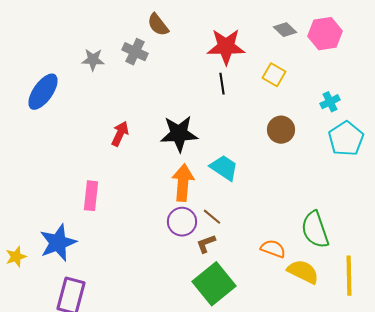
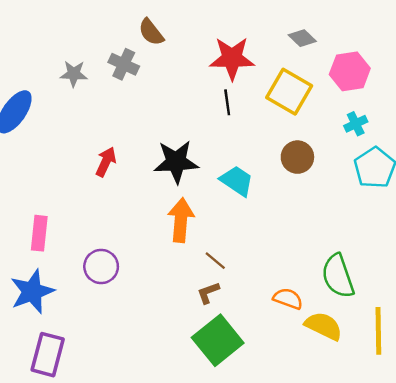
pink hexagon: (325, 34) -> (350, 71), moved
yellow square: (274, 75) -> (289, 92), size x1.6
cyan trapezoid: (224, 168) -> (237, 181), moved
pink rectangle: (91, 196) -> (39, 233), moved
purple circle: (182, 222) -> (101, 267), moved

